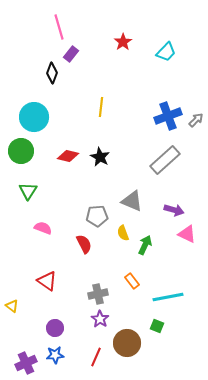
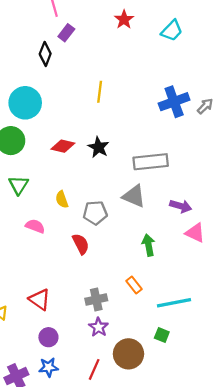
gray rectangle: (165, 160) -> (151, 162), moved, turned 36
yellow semicircle: (123, 233) -> (62, 199), moved
green arrow: (145, 245) -> (148, 245), turned -36
red triangle: (47, 281) -> (40, 299), moved

